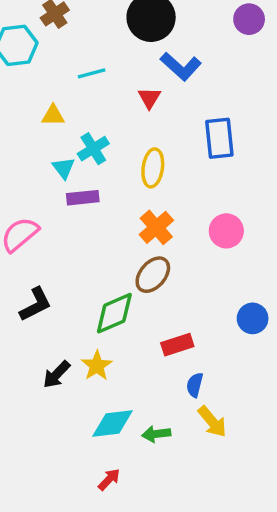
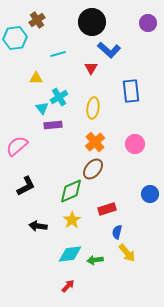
yellow star: (97, 366) -> (72, 220), moved
black arrow: (57, 374) -> (38, 226), turned 54

